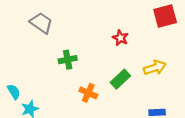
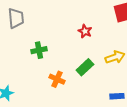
gray trapezoid: (41, 23) -> (16, 18), turned 50

